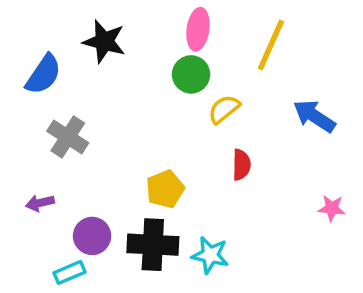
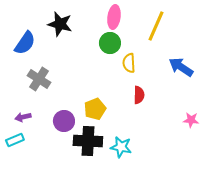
yellow semicircle: (224, 109) -> (129, 63), turned -54
purple circle: (92, 236) -> (64, 121), moved
cyan rectangle: (69, 272) -> (15, 140), moved

